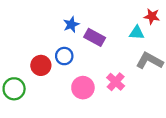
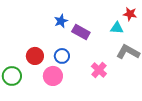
blue circle: (64, 56) -> (62, 56), moved
pink circle: (83, 88) -> (53, 76), moved

